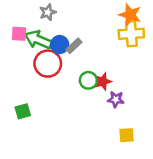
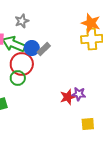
green circle: (88, 80) -> (18, 78), moved
red star: (103, 82) -> (68, 97), moved

